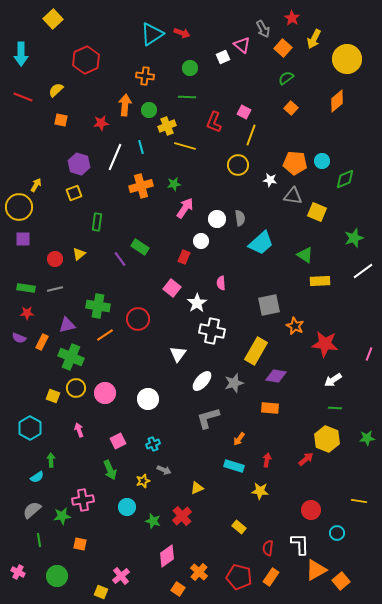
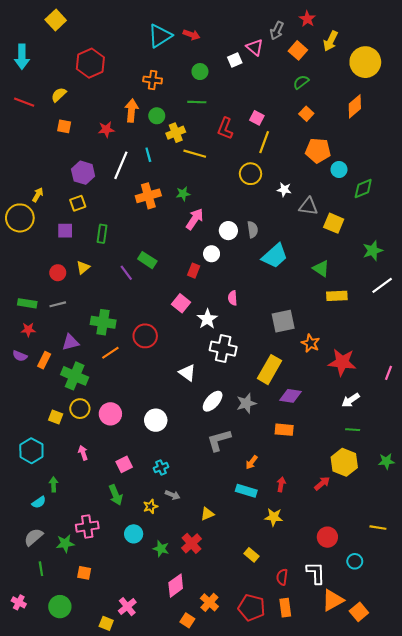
gray arrow: (263, 29) -> (277, 30), turned 54
orange pentagon: (295, 163) -> (318, 151), moved
purple square: (23, 239) -> (65, 231), moved
white triangle: (178, 354) -> (187, 373), turned -30
orange rectangle: (271, 577) -> (285, 608), turned -42

